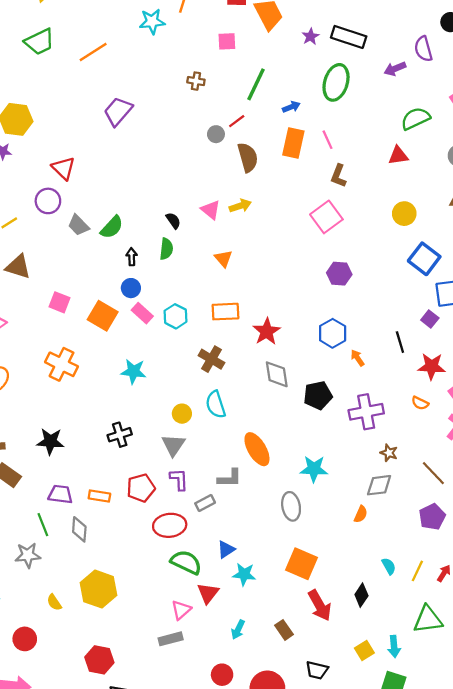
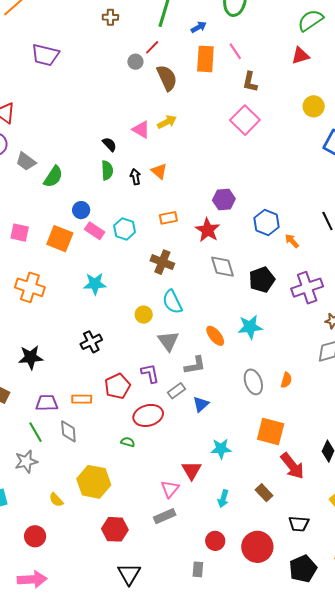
purple trapezoid: (118, 111) -> (45, 55), turned -108
green semicircle: (112, 227) -> (53, 177), moved
black arrow: (132, 257) -> (135, 177), moved
purple hexagon: (339, 274) -> (224, 200), moved
orange rectangle: (225, 312) -> (168, 218), size x0.7
gray triangle: (173, 445) -> (168, 341), moved
orange ellipse: (257, 449) -> (215, 336), size x0.7
cyan star: (314, 469) -> (250, 327), moved
orange semicircle: (361, 514) -> (286, 380), moved
blue triangle: (226, 549) -> (201, 404), moved
green semicircle: (186, 562) -> (128, 442), moved, size x0.5
red hexagon: (99, 660) -> (115, 529), moved

